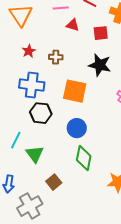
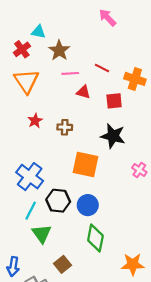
blue cross: (32, 85) -> (30, 177), moved, turned 30
black hexagon: (41, 113) -> (58, 201), moved
cyan line: (16, 140) -> (31, 211), moved

